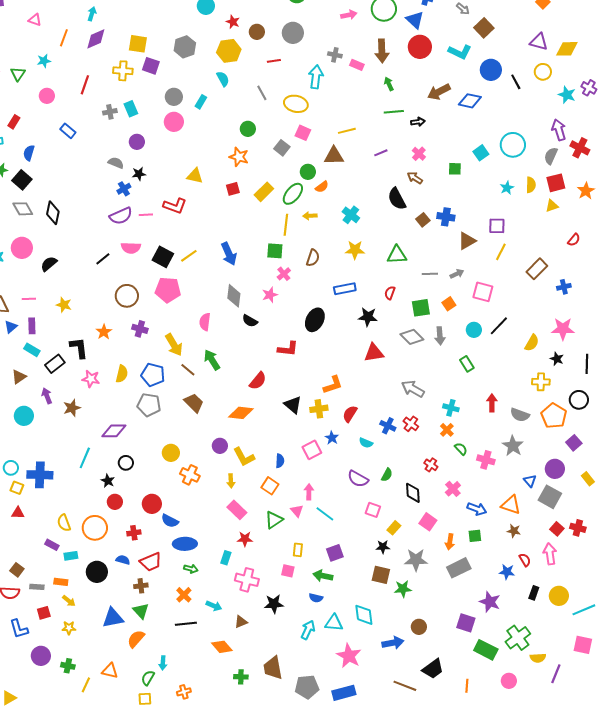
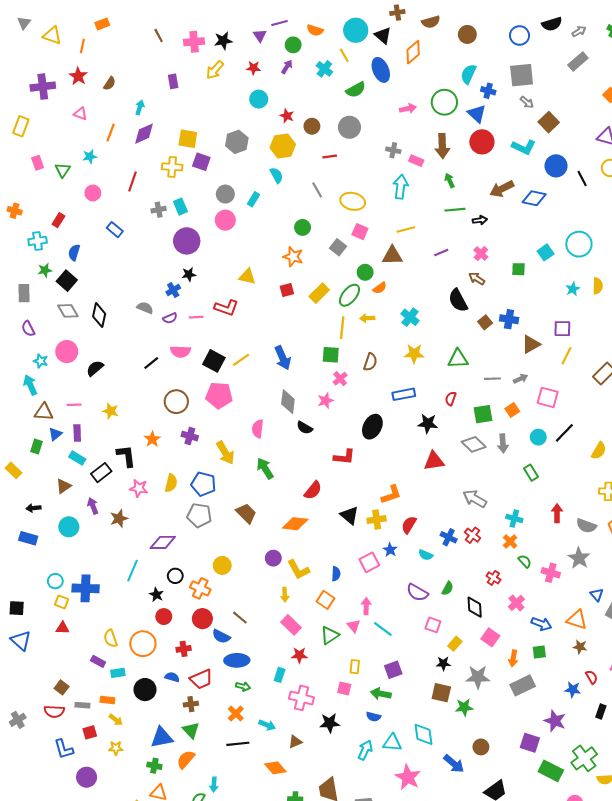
cyan arrow: (316, 77) -> (401, 187), moved
purple circle: (137, 142) -> (187, 241), size x1.6
gray semicircle: (116, 163) -> (145, 308), moved
purple semicircle: (121, 216) -> (170, 318), size x0.6
brown line: (188, 370) -> (240, 618), moved
orange cross: (190, 475) -> (200, 588), moved
blue arrow: (393, 643) -> (454, 764), turned 50
green cross: (68, 666) -> (154, 766), moved

